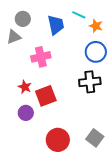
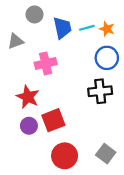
cyan line: (79, 15) -> (87, 28), moved, turned -40
gray circle: (23, 19) -> (35, 14), moved
red star: (25, 87) -> (28, 97), size x1.5
red square: (46, 96) -> (53, 120), moved

